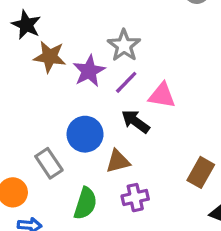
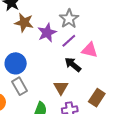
blue circle: (85, 134) -> (16, 63), moved
brown triangle: (118, 161) -> (61, 88), turned -49
brown rectangle: (201, 172) -> (97, 98), moved

